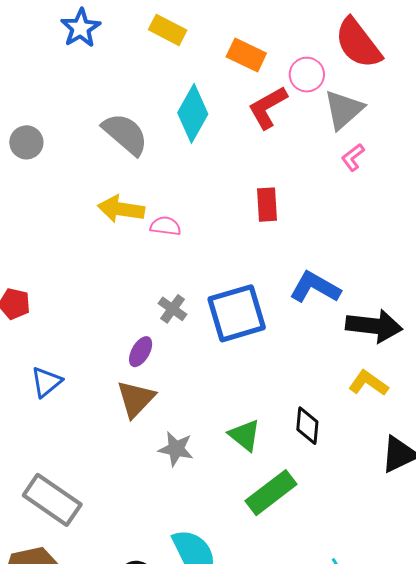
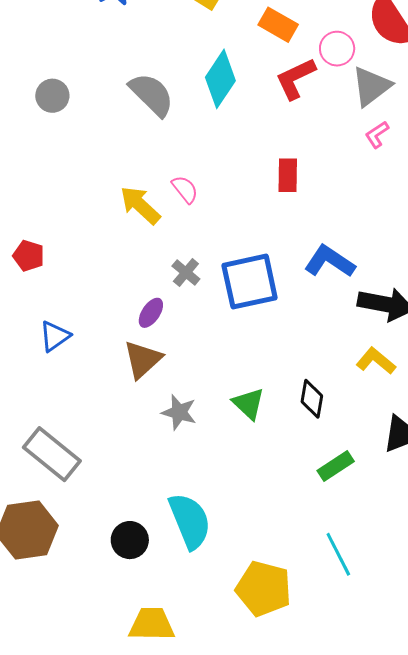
yellow arrow: (121, 209) -> (140, 205), moved, turned 30
pink semicircle: (165, 226) -> (185, 189), turned 40
green rectangle: (271, 493) -> (336, 466), moved, size x0.7

